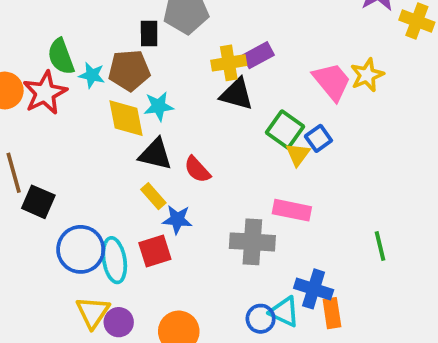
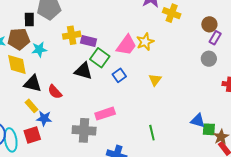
purple rectangle: (258, 55) -> (89, 41), moved, turned 42
pink trapezoid: (332, 82) -> (126, 45), turned 75
black triangle: (237, 94) -> (83, 71), moved
cyan star: (159, 106) -> (39, 49), moved
green square: (285, 129) -> (100, 58), moved
yellow triangle: (298, 154) -> (155, 80), moved
pink rectangle: (292, 210) -> (105, 114), turned -30

